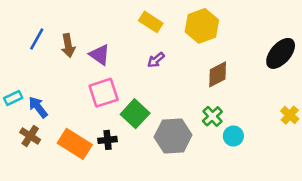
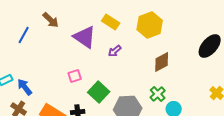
brown arrow: (68, 46) -> (51, 20), moved, turned -36
purple triangle: (100, 55) -> (85, 37), moved, size x1.4
pink square: (104, 93) -> (75, 76), size x0.6

